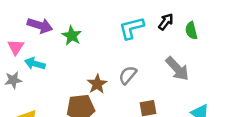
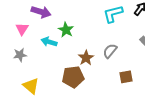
green star: (72, 36) -> (66, 30), moved
cyan arrow: (35, 64) -> (49, 42), moved

